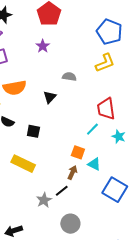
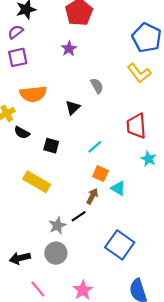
yellow L-shape: (105, 63) -> (139, 73), turned 70
gray semicircle: (69, 77) -> (97, 86), turned 48
cyan line: (92, 129) -> (95, 147), moved
blue square: (115, 190) -> (120, 245), moved
gray circle: (70, 224) -> (56, 253), moved

